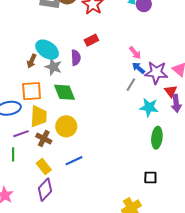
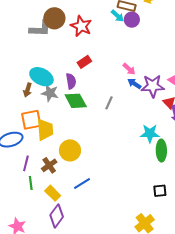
gray line: (131, 85) -> (109, 103), moved
green diamond: (65, 92) -> (76, 101), moved
cyan star: (149, 107) -> (150, 133), moved
yellow trapezoid: (39, 116) -> (45, 130), moved
purple line: (21, 134) -> (26, 163), turned -49
brown cross: (44, 139) -> (49, 165), turned 35
green line: (13, 154) -> (31, 183), moved

